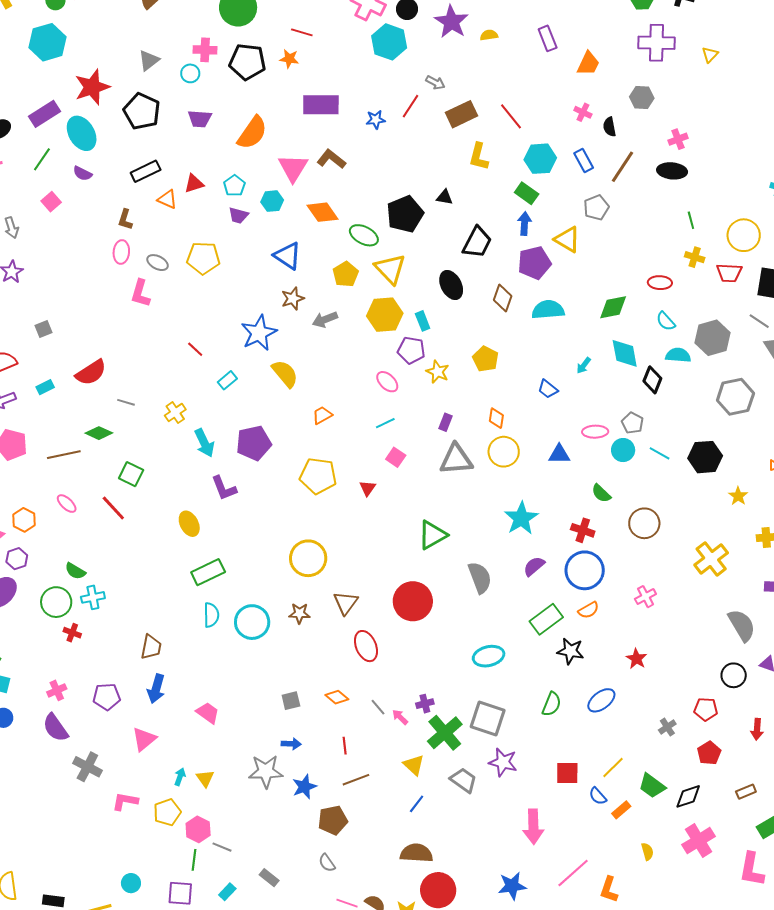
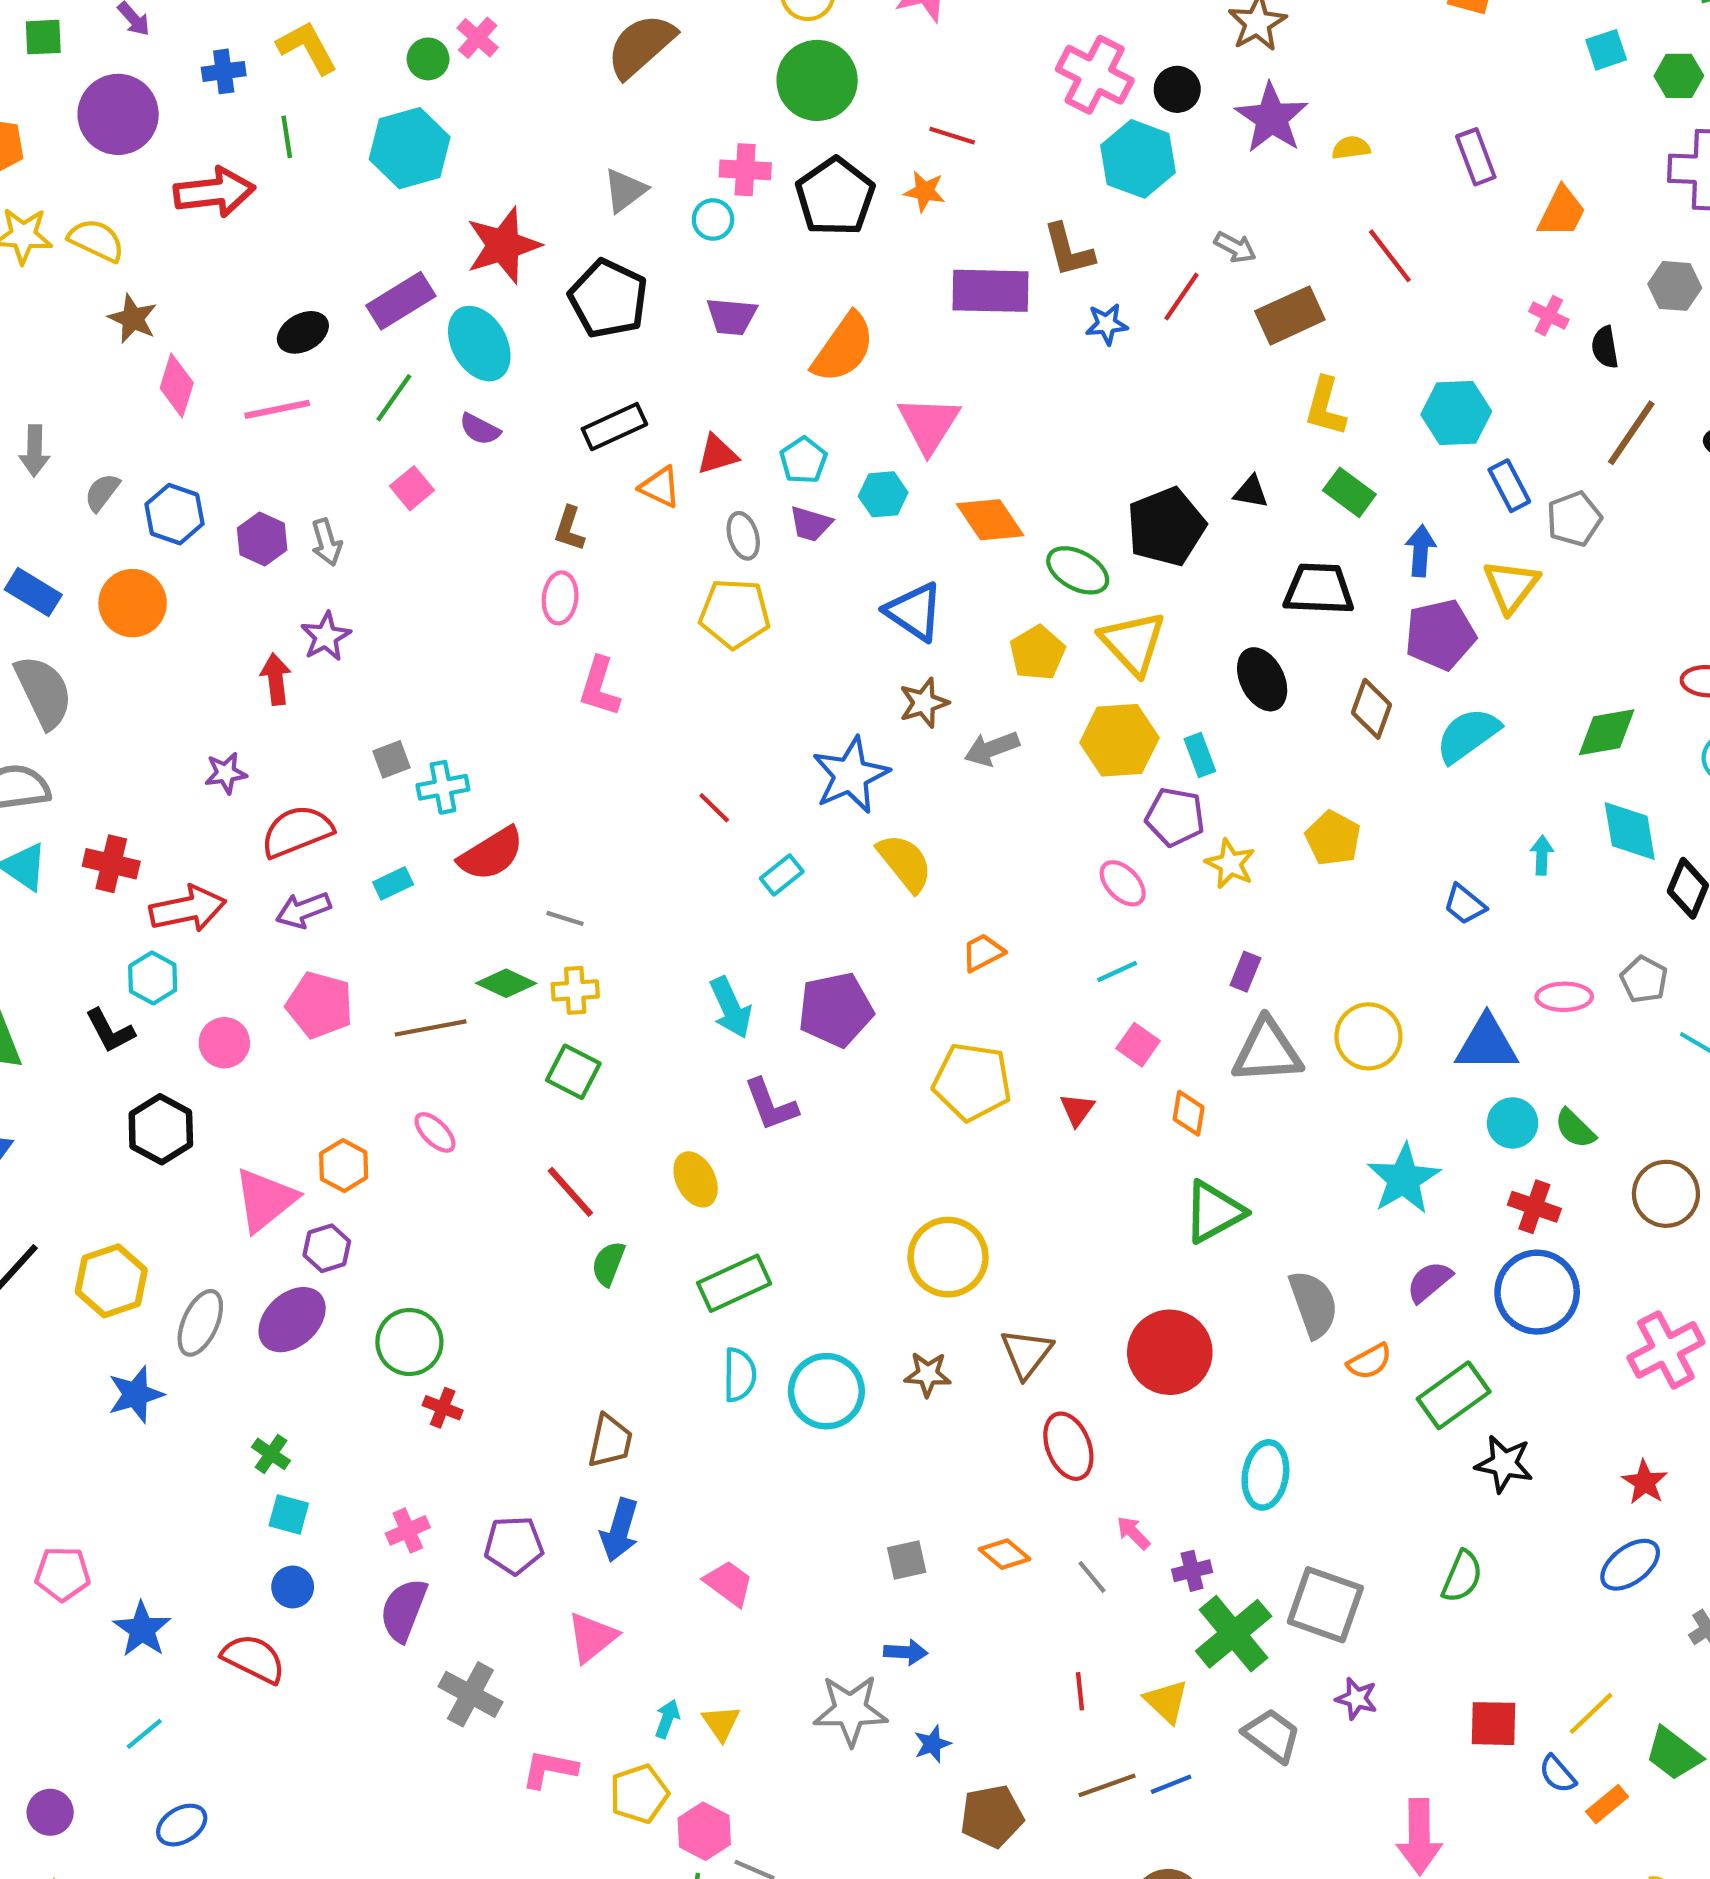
black pentagon: (247, 62) -> (835, 197), turned 30
red line: (511, 116) -> (1390, 256), moved
brown L-shape: (331, 159) -> (1068, 250), moved, turned -144
blue rectangle: (584, 160) -> (1509, 486), moved
green rectangle: (527, 193) -> (1349, 492), moved
yellow triangle: (567, 239) -> (1511, 586), turned 36
black trapezoid: (477, 242) -> (1319, 589), turned -116
gray ellipse: (158, 263) -> (743, 536), moved, turned 45
cyan semicircle: (548, 310) -> (1468, 735), turned -32
cyan arrow: (584, 365) -> (1542, 855), turned 144
yellow cross: (175, 413) -> (575, 990), moved, turned 30
orange diamond: (496, 418) -> (1189, 1113), moved
cyan circle: (623, 450) -> (1513, 1123), moved
blue triangle: (559, 454) -> (1487, 1044), size x1.4
red line: (113, 508) -> (570, 1192), moved
green semicircle: (75, 571) -> (608, 1264), moved, turned 80
cyan cross: (93, 597) -> (443, 787), moved
pink cross: (645, 597) -> (1666, 1350), size x1.6
orange semicircle: (589, 610) -> (1370, 1362), moved
cyan ellipse: (489, 656) -> (1265, 1475), moved, turned -68
blue ellipse: (601, 700) -> (1630, 1565), moved
pink arrow: (400, 717) -> (1133, 1533), moved
purple semicircle: (55, 728) -> (404, 1610), turned 56
red line: (345, 746) -> (1080, 1691), moved
purple star: (503, 762) -> (1357, 1698), size x0.7
brown line: (356, 780) -> (1107, 1785), moved
blue star: (304, 787) -> (932, 1744), size x0.7
blue line: (417, 804) -> (1171, 1784), turned 30

